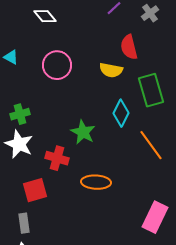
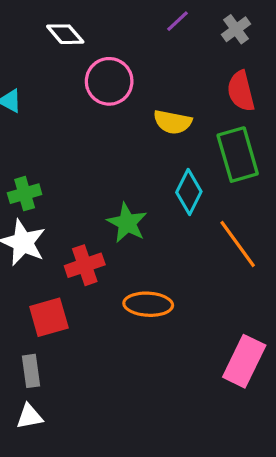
red semicircle: (129, 47) -> (241, 91), moved
pink circle: (57, 65) -> (109, 81), moved
red cross: (57, 158) -> (85, 265), turned -35

